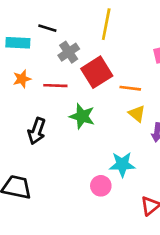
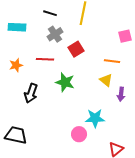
black line: (47, 28) -> (50, 13), moved
red square: (97, 72) -> (76, 49), size x0.7
orange star: (22, 79) -> (16, 65), moved
orange line: (130, 88) -> (112, 61), moved

